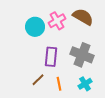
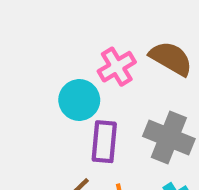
cyan circle: (35, 27) -> (79, 100), moved

